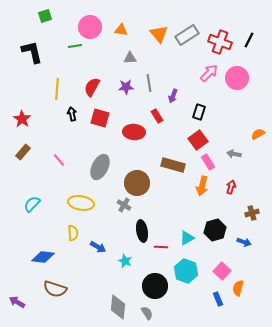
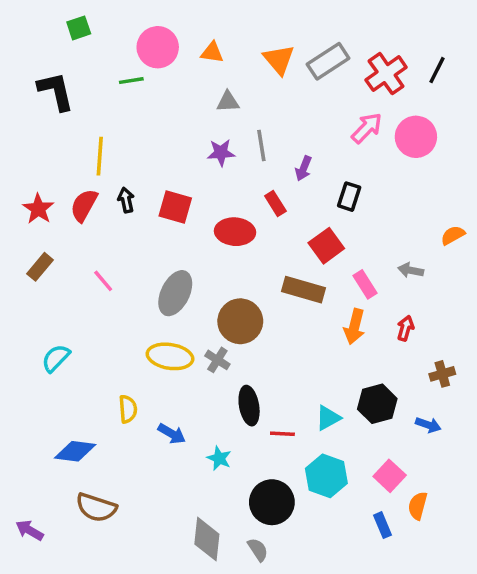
red cross: (220, 42) -> (386, 74), turned 35
red semicircle: (92, 87) -> (84, 205), moved
red square: (198, 140) -> (326, 246), moved
yellow ellipse: (81, 203) -> (170, 356), moved

